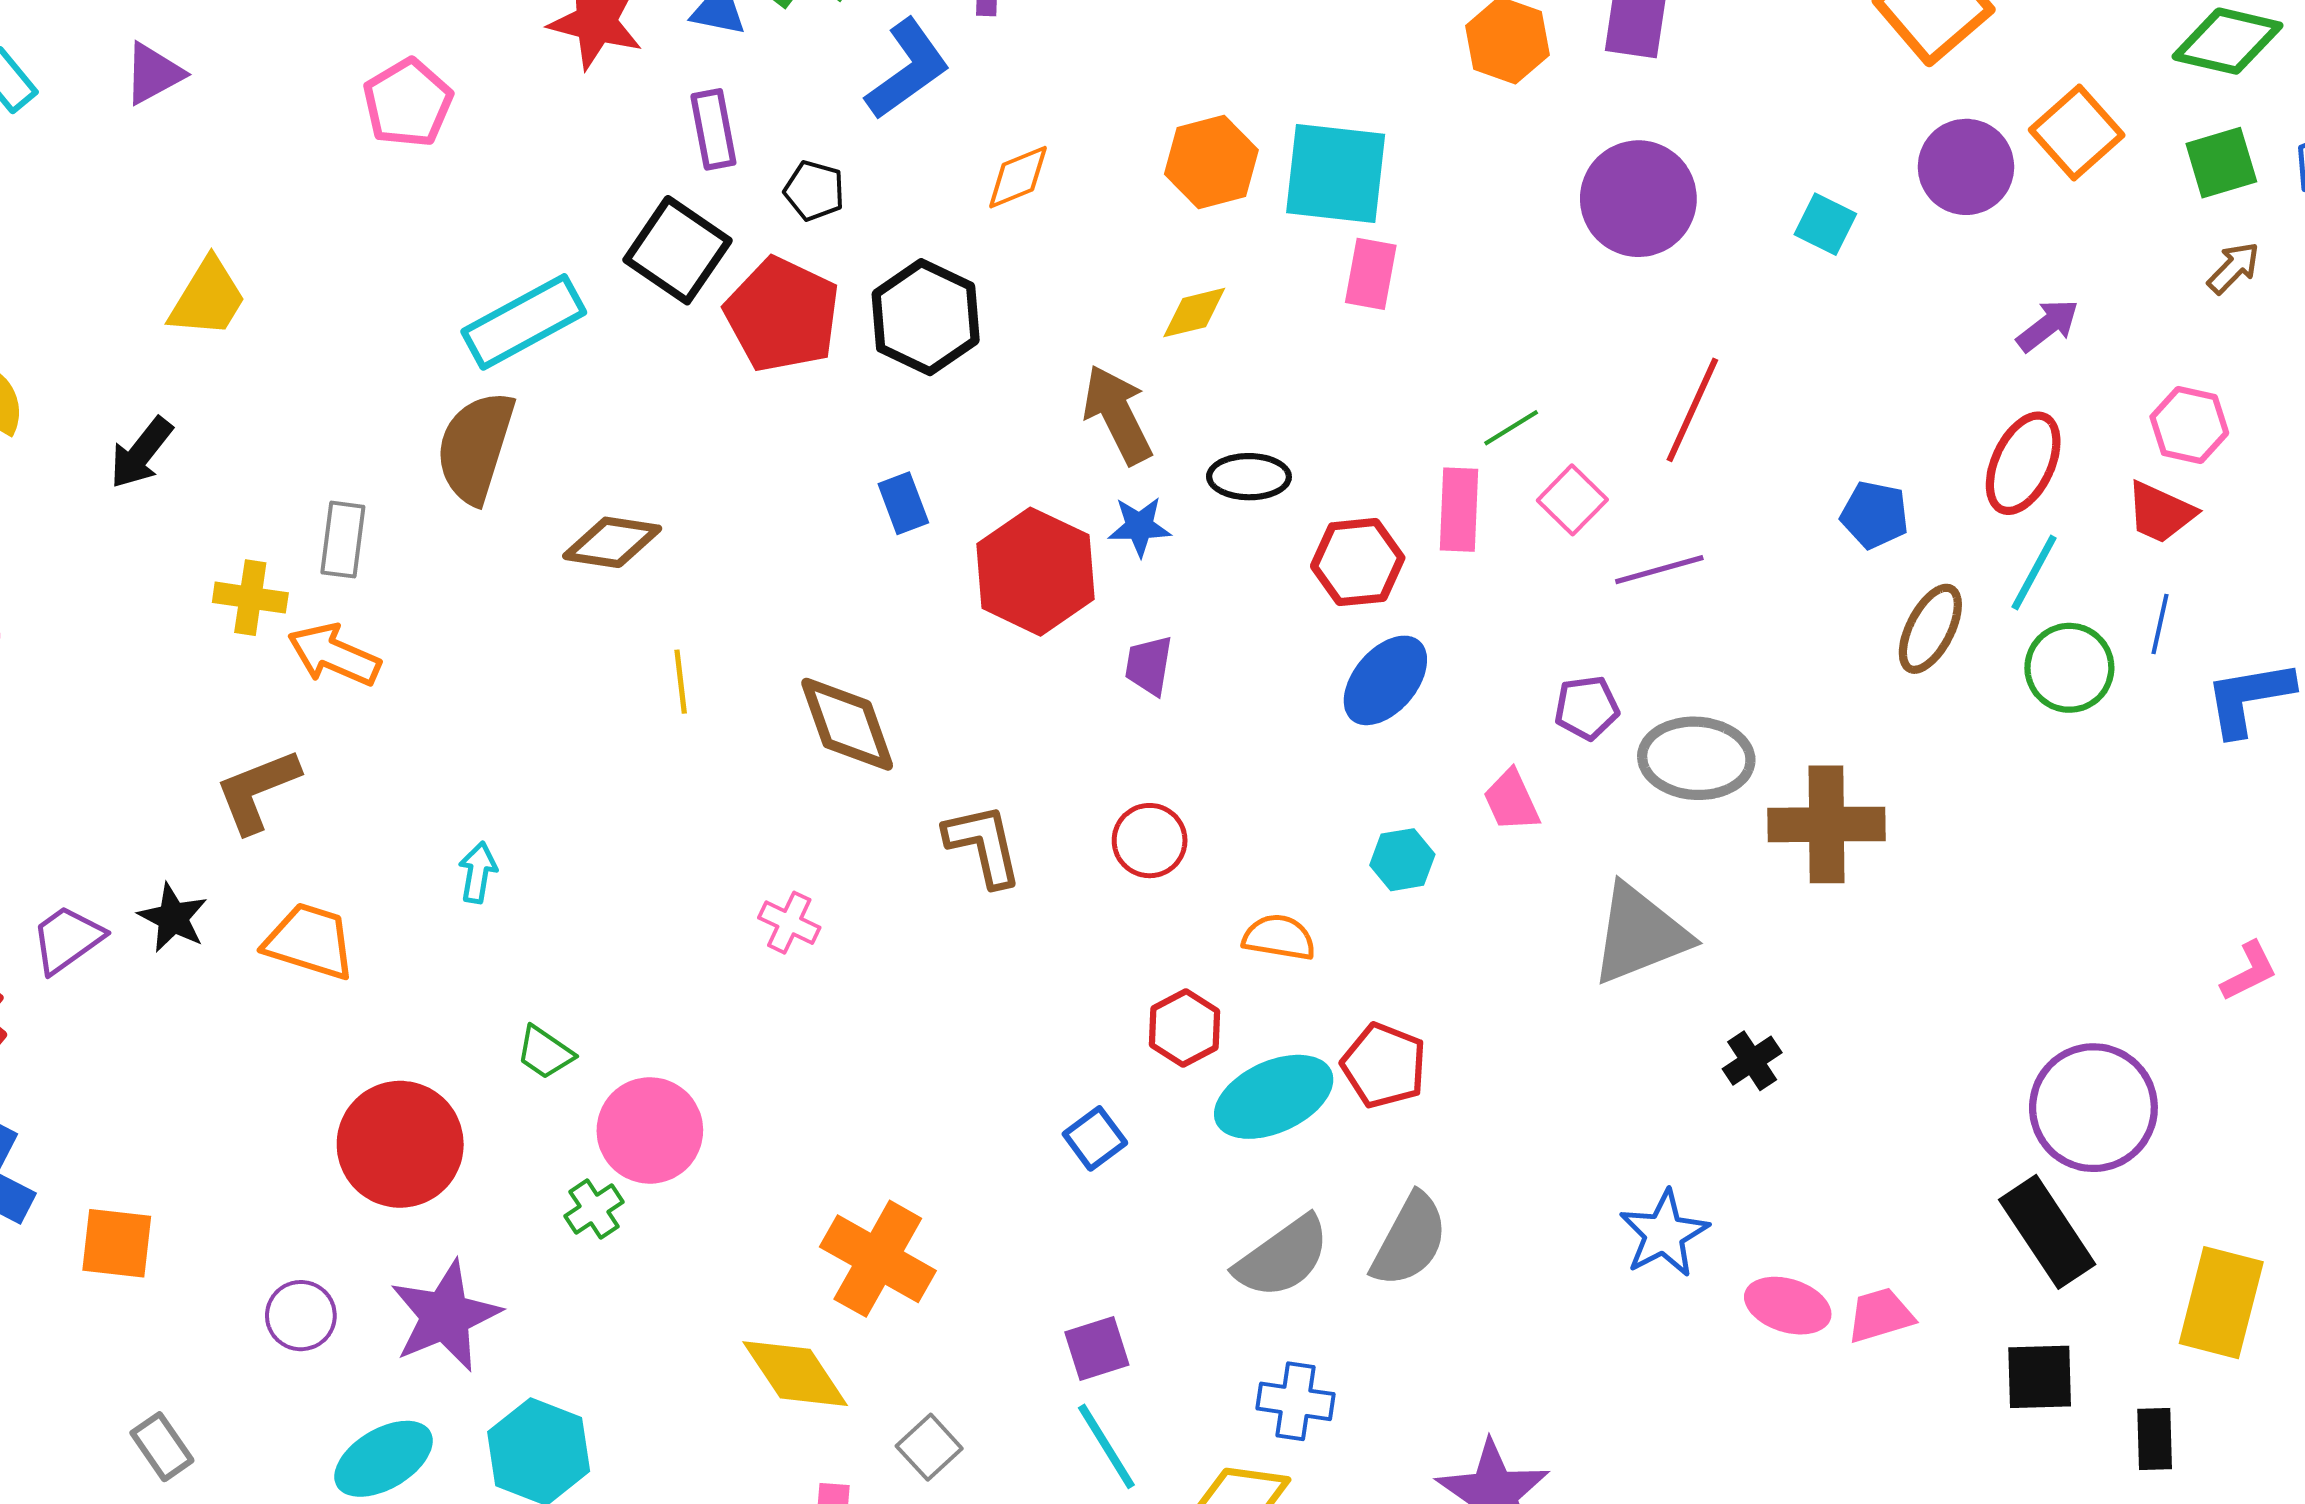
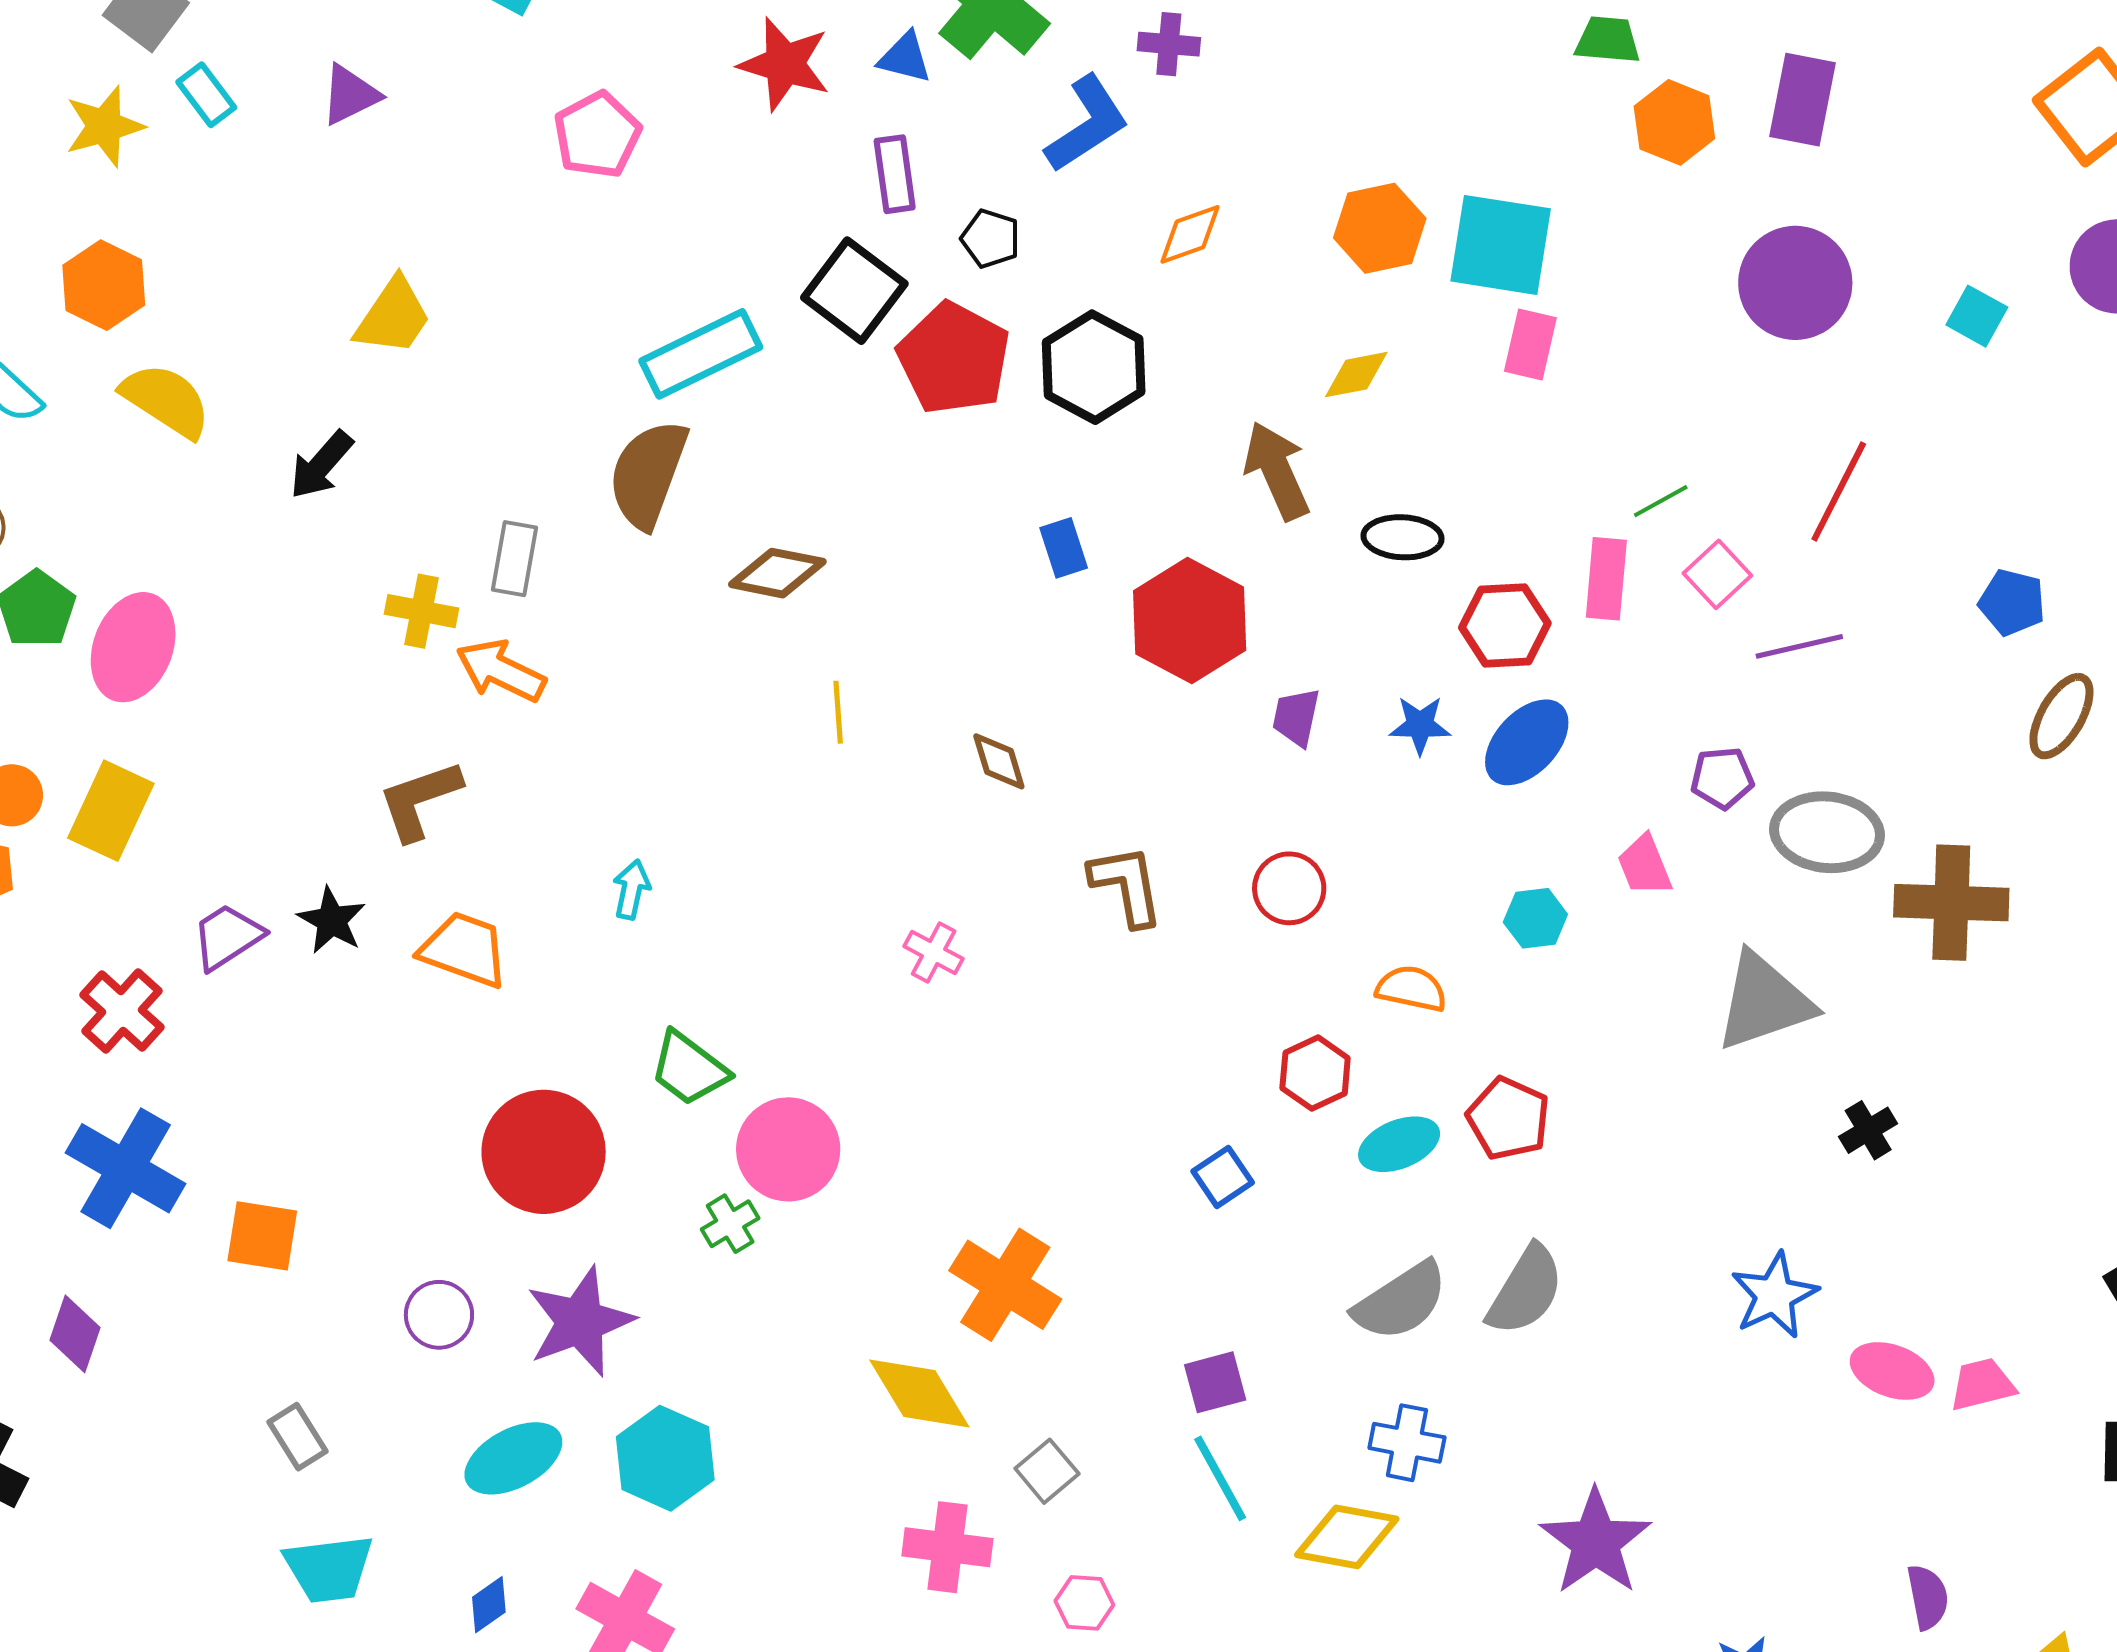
blue star: (1140, 527) -> (1420, 725), moved
brown diamond: (847, 724) -> (999, 761), size x0.6
green trapezoid: (545, 1052) -> (689, 1069), size x1.4
cyan ellipse: (1274, 1097) -> (1399, 1144), size x0.7

